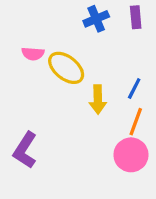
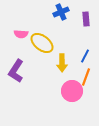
purple rectangle: (136, 17) -> (86, 19), moved
purple L-shape: (25, 150) -> (16, 71), moved
pink circle: (131, 155) -> (72, 91), moved

